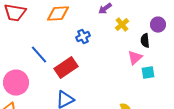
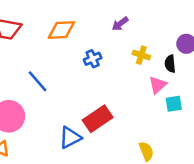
yellow cross: (122, 25) -> (141, 55), moved, turned -32
red rectangle: (66, 68) -> (98, 119), moved

